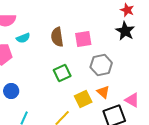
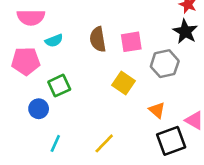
gray hexagon: (101, 65) -> (165, 64), moved
green square: (62, 73) -> (59, 86), moved
yellow square: (83, 99) -> (124, 83), moved, turned -30

